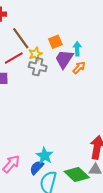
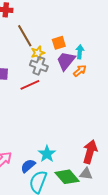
red line: (14, 58) -> (30, 85), moved
cyan star: (45, 156) -> (47, 154), moved

